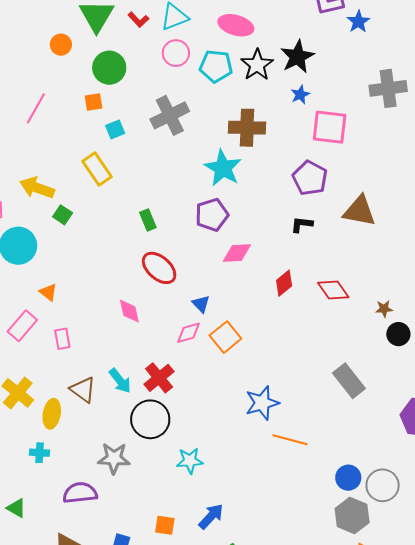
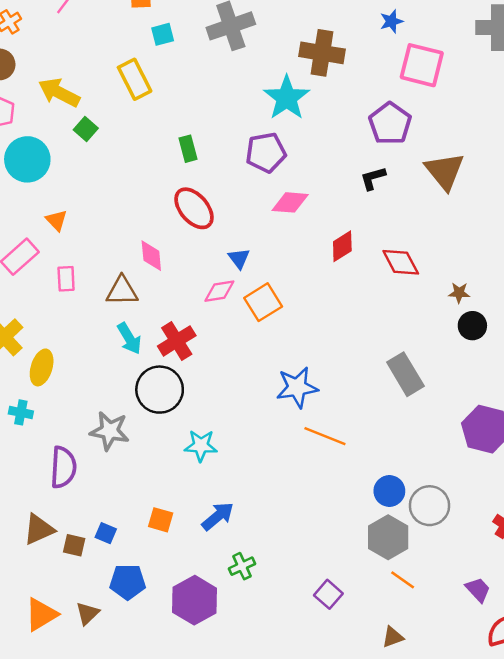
brown triangle: (359, 211) -> (445, 171), turned 33
black L-shape: (302, 224) -> (373, 178), turned -30
brown triangle: (83, 390) -> (122, 291), moved, turned -44
purple semicircle: (80, 493) -> (63, 467), turned 92

